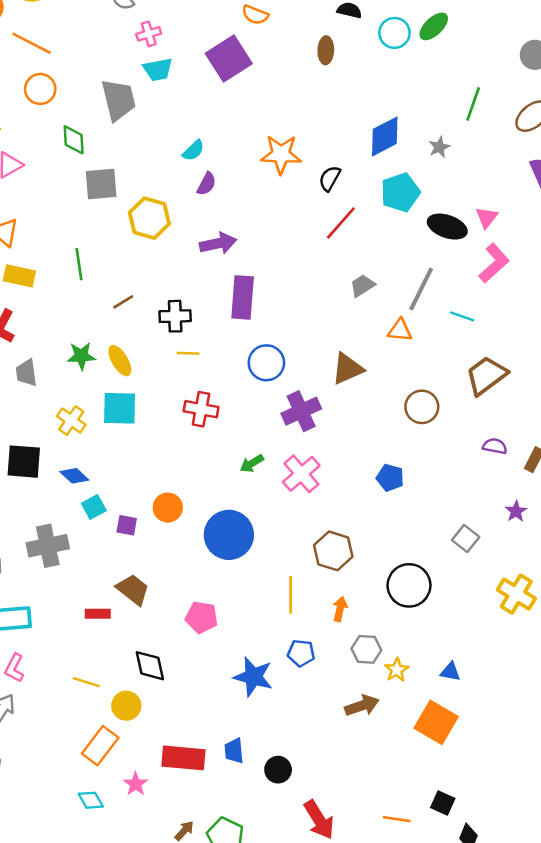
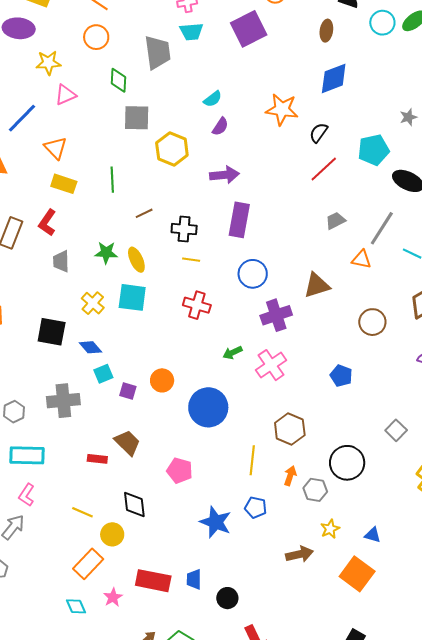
blue diamond: (385, 136) -> (334, 78), moved
gray hexagon: (366, 649) -> (315, 490), moved

